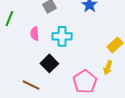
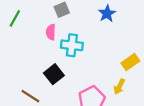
pink semicircle: (35, 34) -> (51, 32), moved

